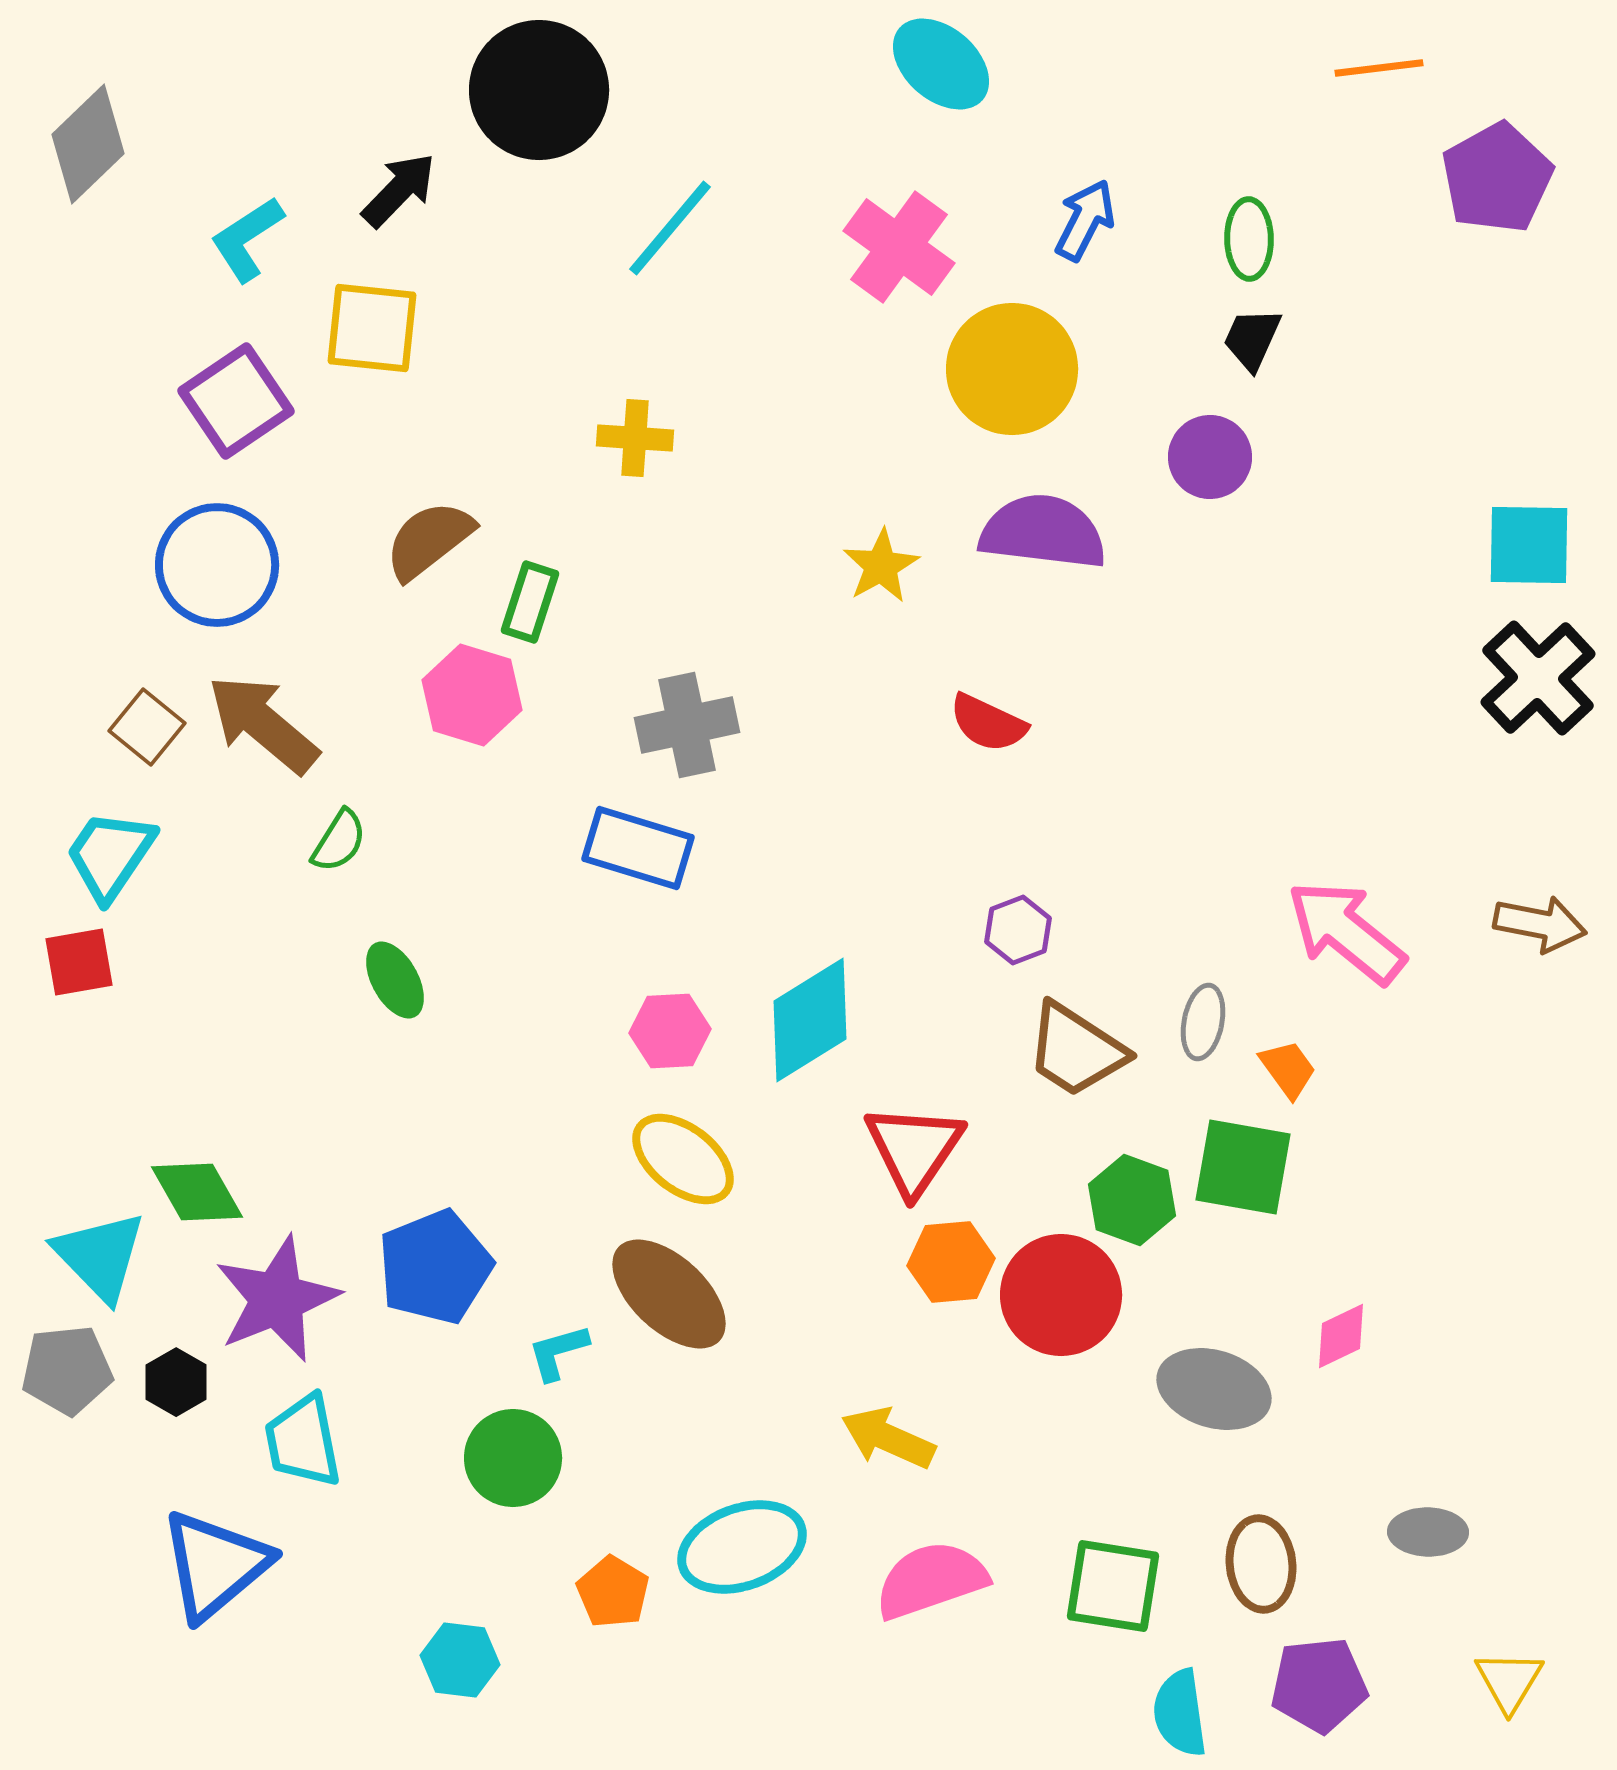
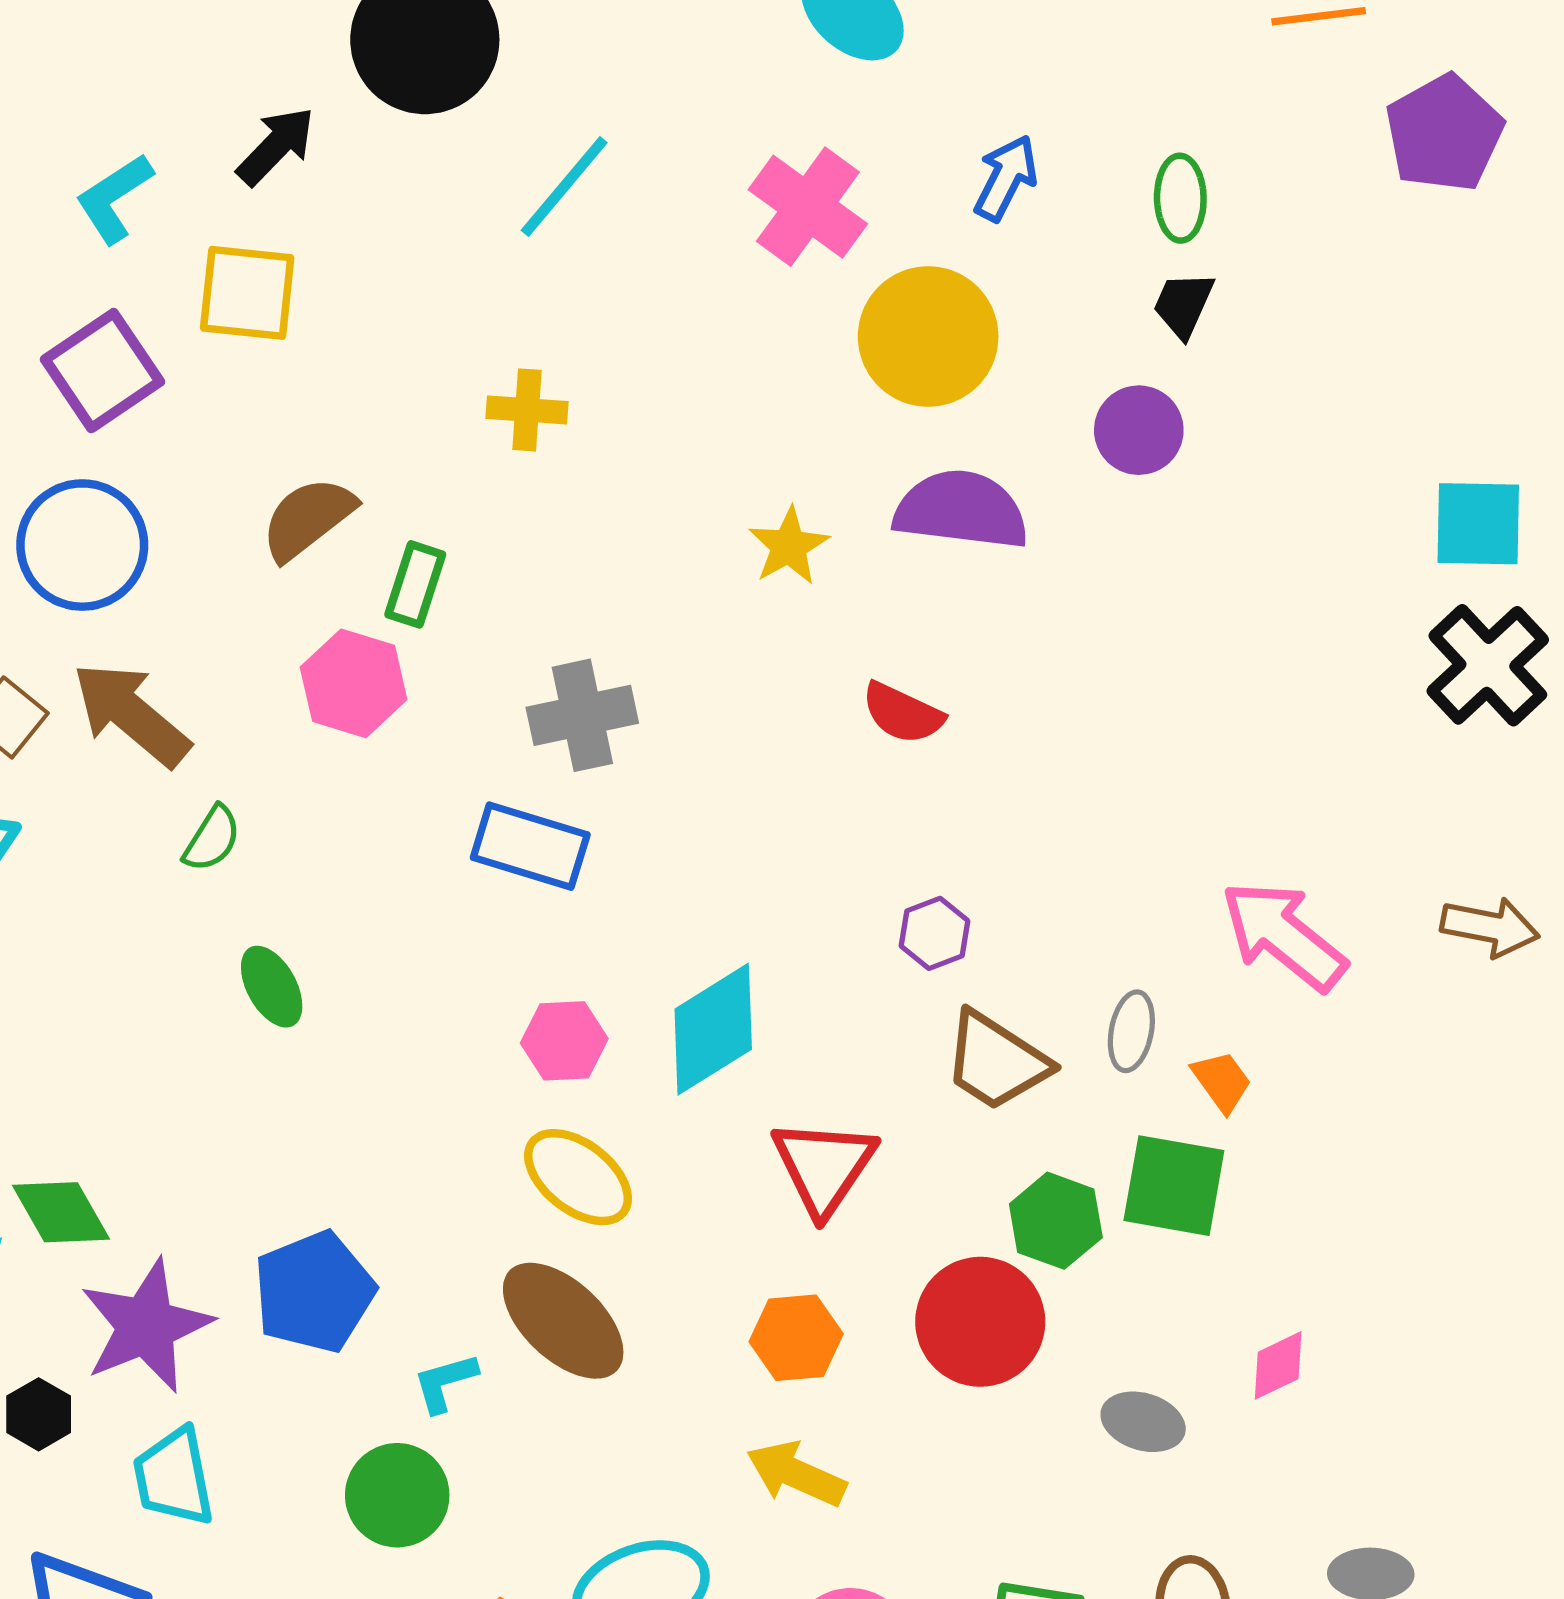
orange hexagon: (951, 1262) -> (796, 1338), moved
gray ellipse: (1214, 1389) -> (1143, 1422), size x0.7

